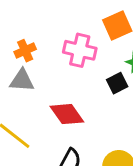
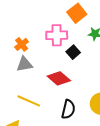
black square: (117, 83) -> (73, 52), moved

